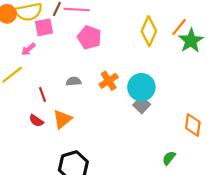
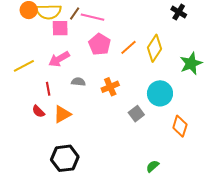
orange line: (179, 27) -> (129, 47), moved
pink arrow: (28, 49) -> (59, 59), moved, size x1.5
cyan circle: (141, 87) -> (160, 93), moved
orange diamond: (193, 125) -> (180, 126), moved

